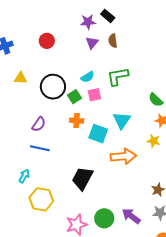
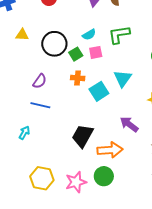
cyan square: (98, 134) -> (99, 91), turned 36
orange arrow: (123, 156) -> (110, 150), moved
yellow hexagon: (41, 199) -> (42, 178), moved
purple arrow: (131, 216) -> (129, 124), moved

